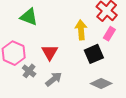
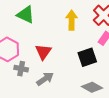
yellow arrow: (81, 30) -> (72, 20), moved
gray cross: (29, 71) -> (21, 69), turned -32

